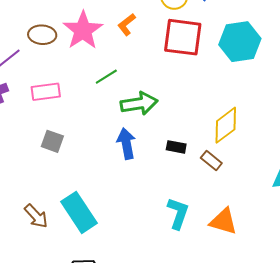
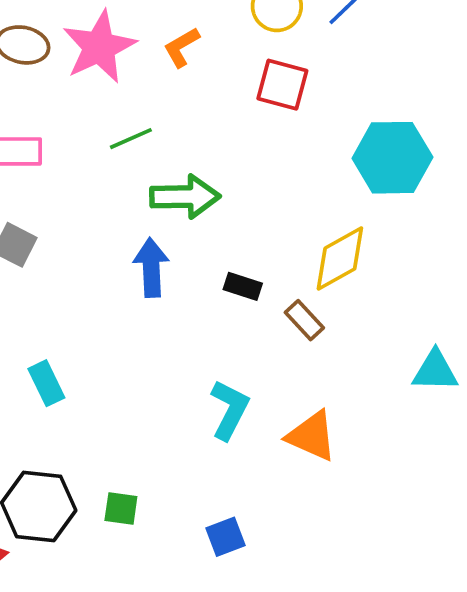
red square: (183, 37) -> (282, 85), size x0.7
cyan hexagon: (240, 42) -> (392, 158), moved
cyan rectangle: (79, 212) -> (46, 383), size x0.6

